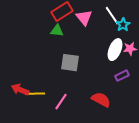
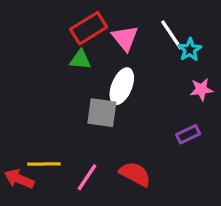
white ellipse: (115, 50) -> (122, 86), moved
red arrow: (20, 90) -> (19, 179), moved
red semicircle: (101, 100) -> (135, 174), moved

